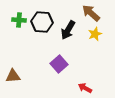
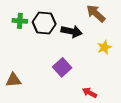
black arrow: (68, 30) -> (72, 31), turned -108
yellow star: (95, 34) -> (104, 47), moved

